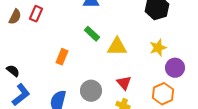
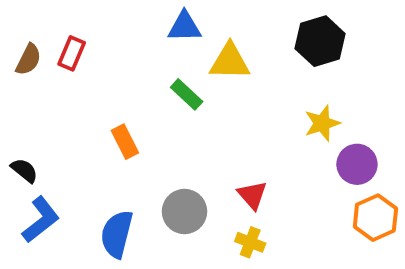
yellow triangle: (117, 47) -> (230, 62), moved
orange rectangle: (62, 57) -> (125, 142), turned -49
orange hexagon: (163, 94) -> (375, 218), moved

